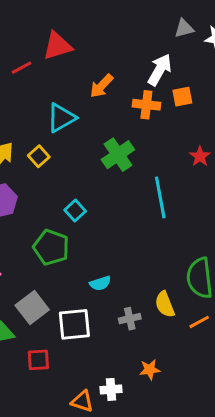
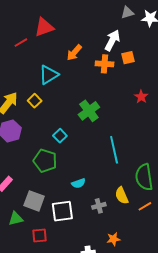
green cross: (118, 155) -> (89, 111), moved
cyan line: (160, 197) -> (114, 150), moved
gray square: (32, 307) -> (34, 201), turned -30

